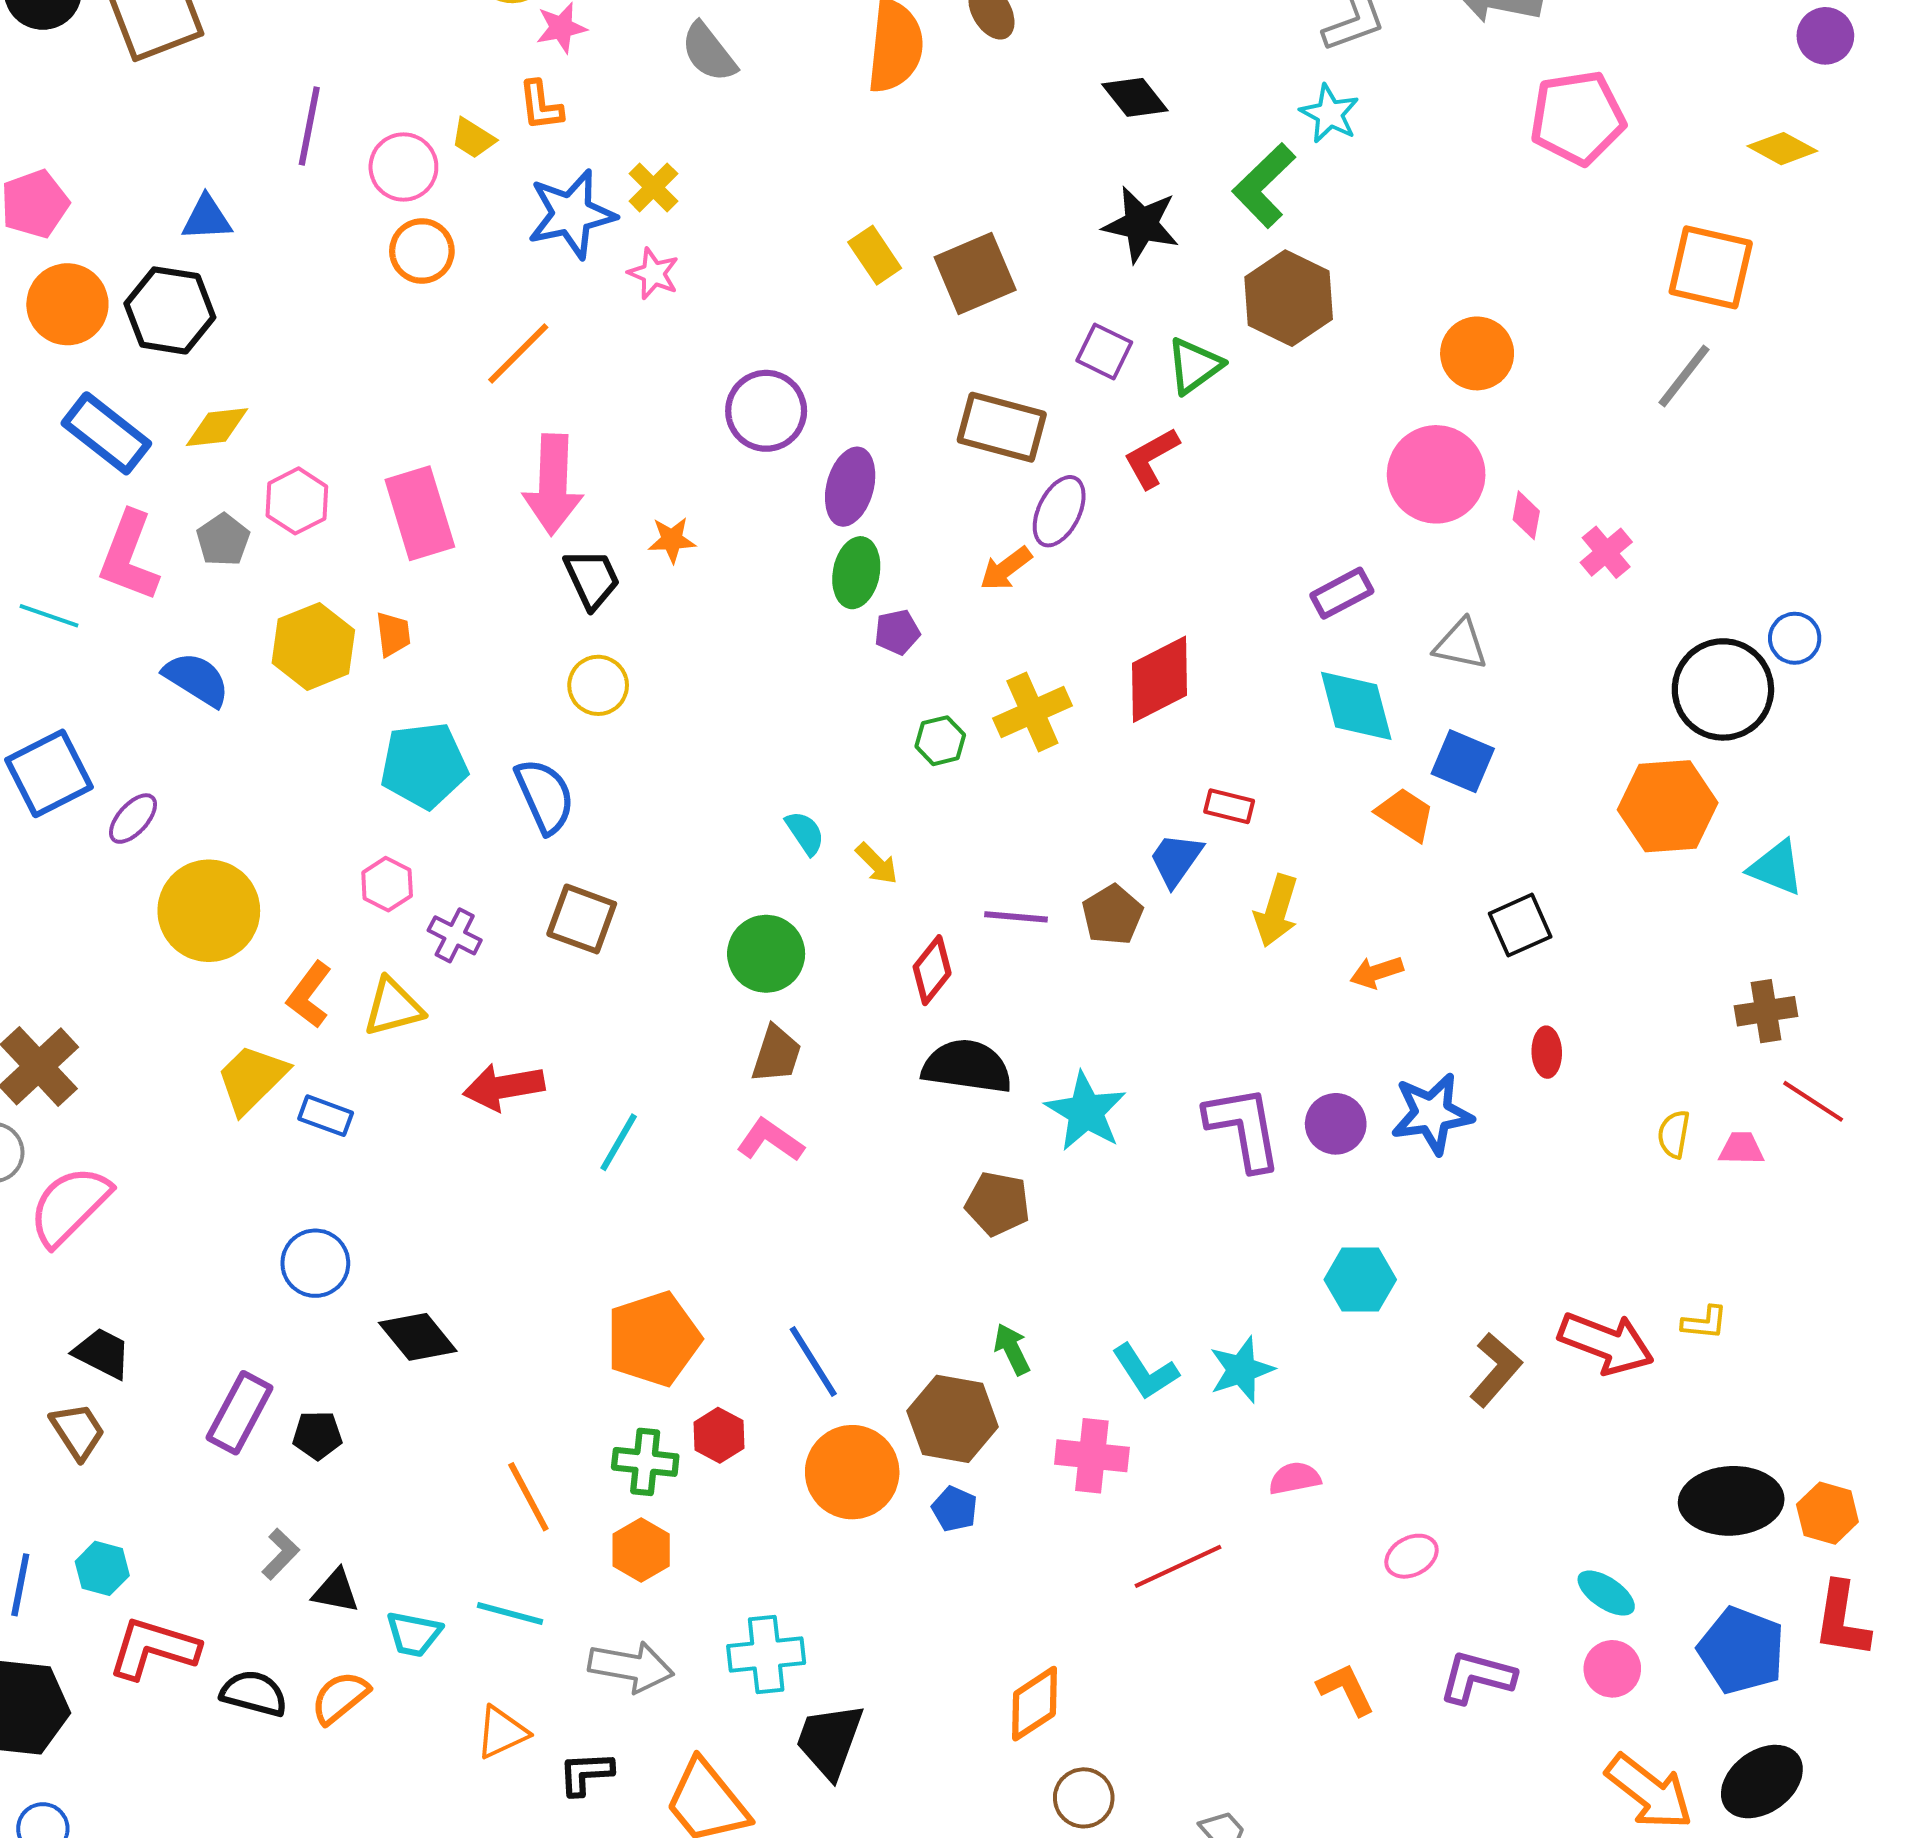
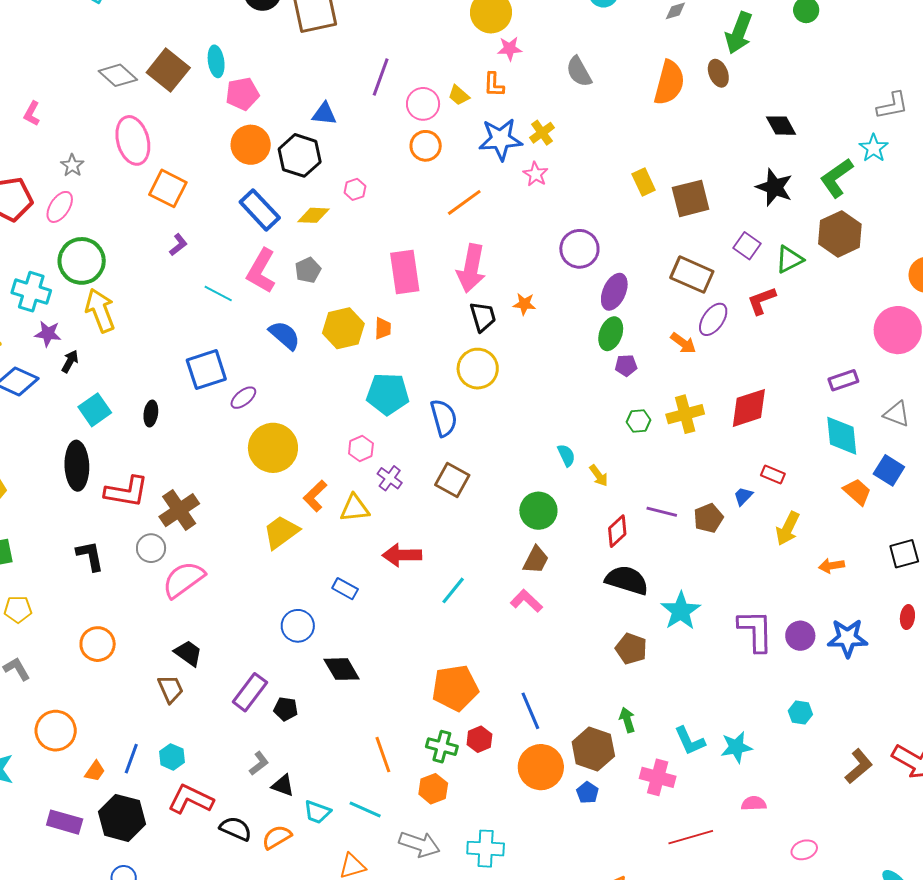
pink hexagon: (297, 501) -> (355, 189), moved, size x0.7
orange arrow: (1006, 569) -> (683, 343), turned -116
yellow circle: (598, 685) -> (478, 369), size x1.4
blue trapezoid: (1176, 860) -> (743, 496), size x0.7
blue rectangle: (326, 1116) -> (345, 589), moved
cyan hexagon: (1360, 1280) -> (800, 713), size x0.7

